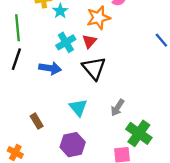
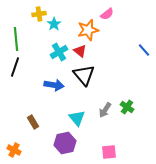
red triangle: (89, 41) -> (80, 51), turned -32
blue arrow: (50, 68) -> (54, 85), moved
cyan triangle: (78, 108) -> (77, 118), moved
green cross: (139, 133) -> (127, 107), moved, size x0.6

